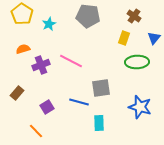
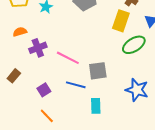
yellow rectangle: (124, 38) -> (121, 21), size x1.5
pink line: (71, 61) -> (68, 58), moved
green ellipse: (137, 62) -> (134, 45), turned -30
orange line: (36, 131) -> (47, 116), moved

